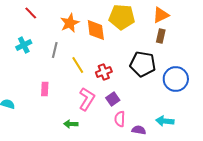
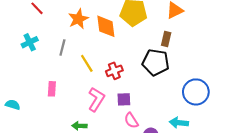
brown rectangle: (161, 36) -> (166, 39), moved
blue circle: (176, 79) -> (196, 92), moved
purple square: (113, 99) -> (124, 99), turned 32
pink semicircle: (120, 119) -> (131, 121), turned -35

